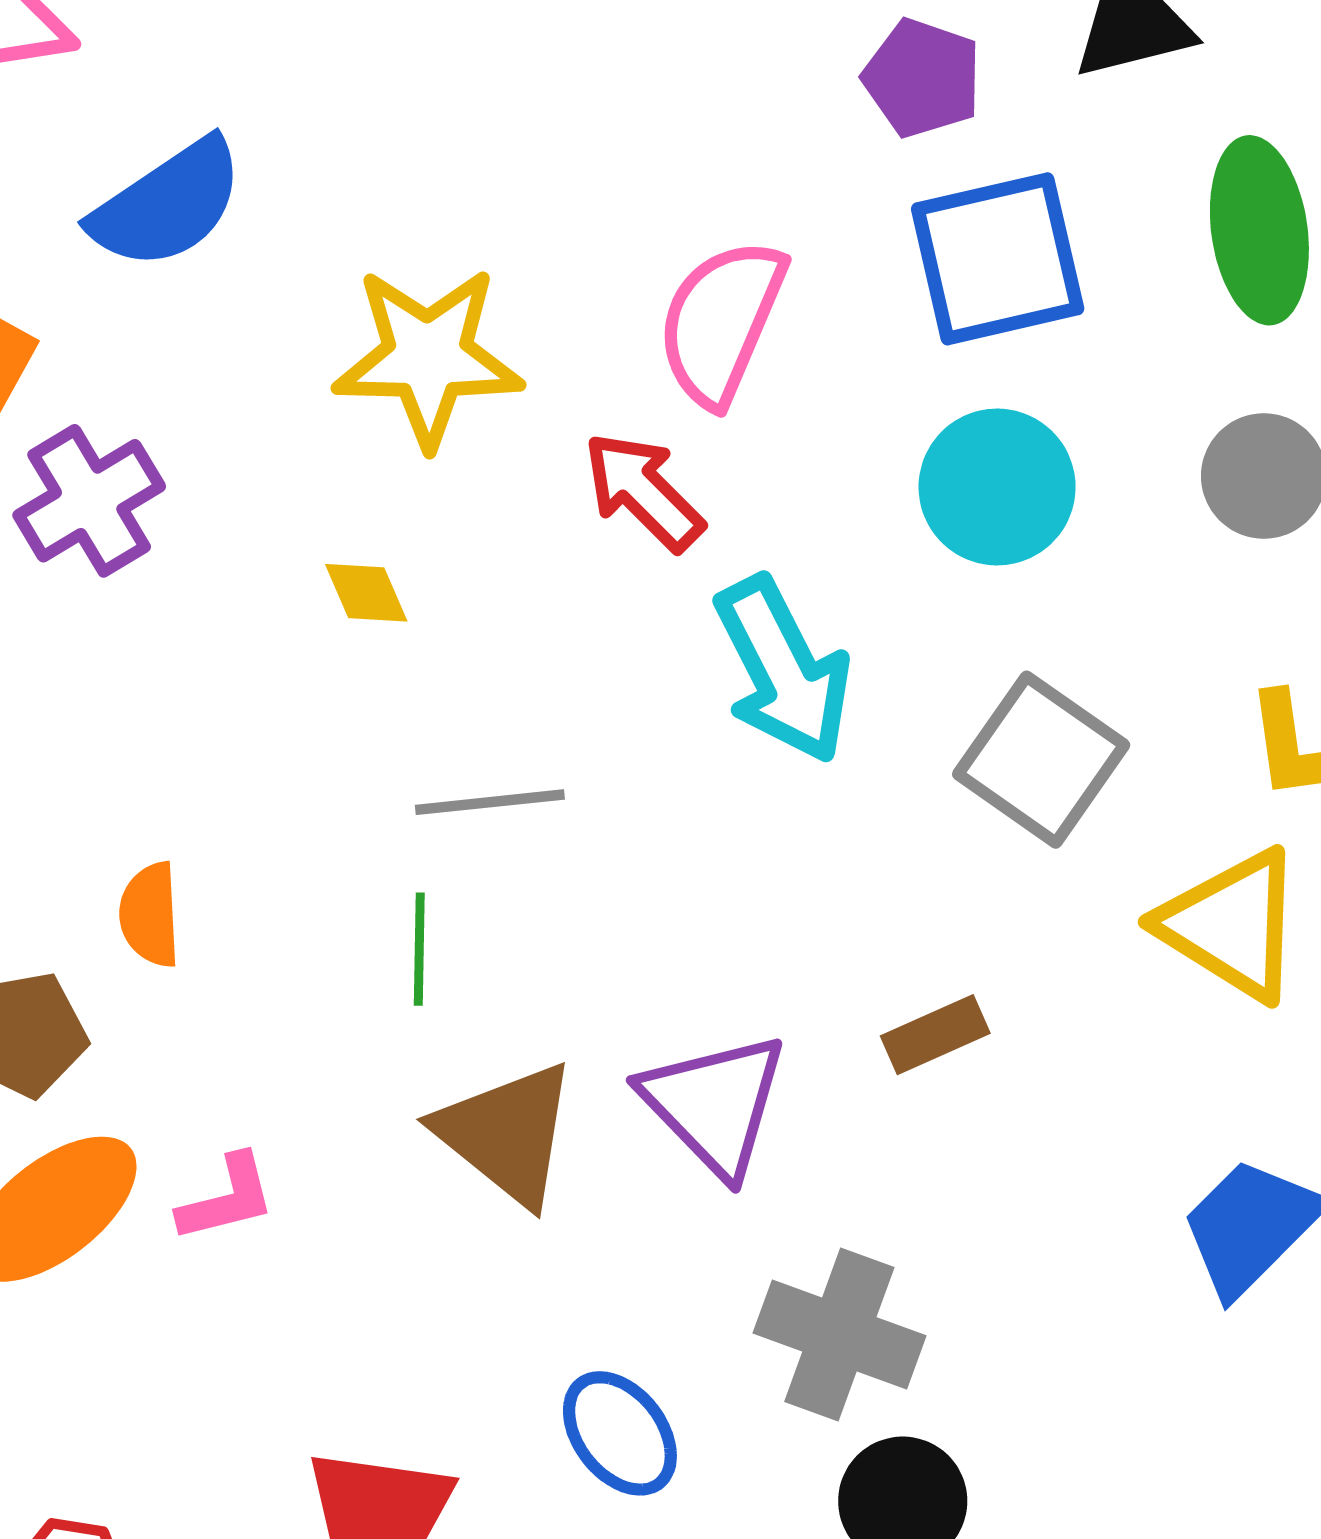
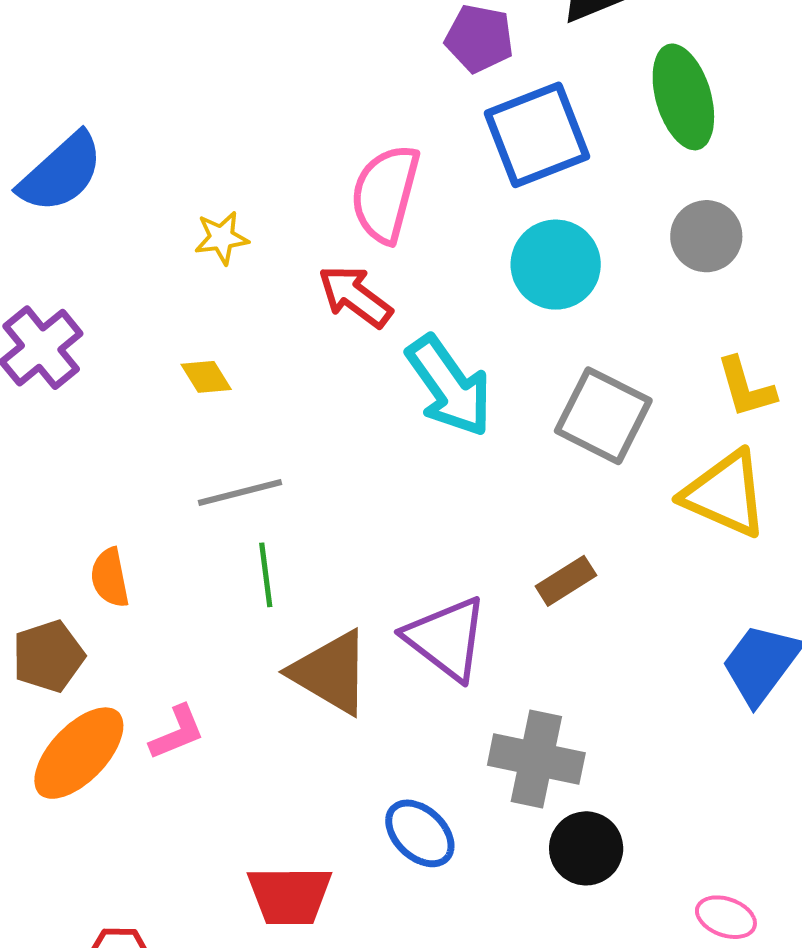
yellow star: (428, 357) -> (222, 238), size x0.5
gray line: (490, 802) -> (240, 492), moved

